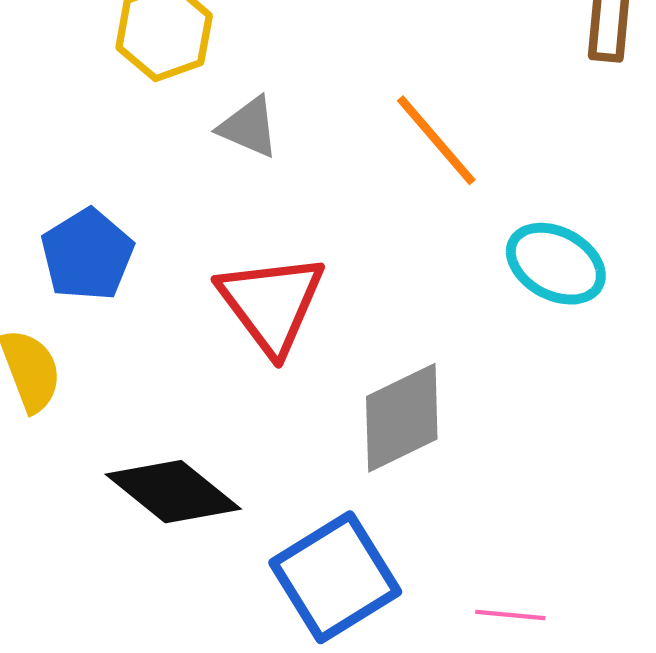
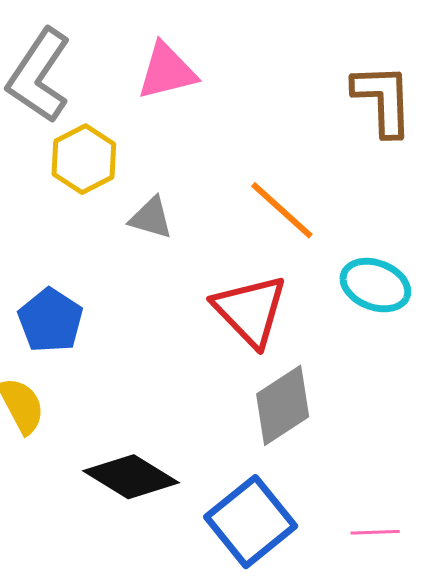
red triangle: (271, 303) -> (250, 310), moved

